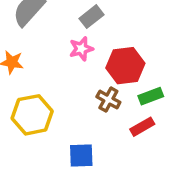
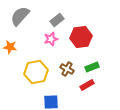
red hexagon: (125, 66) -> (81, 37), moved
yellow hexagon: (32, 115) -> (36, 72), moved

